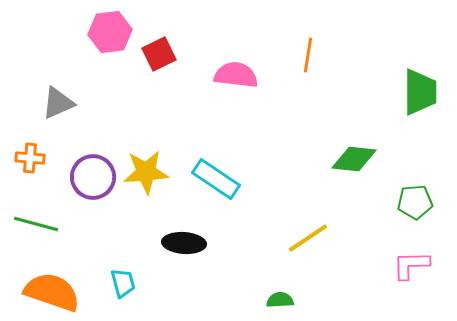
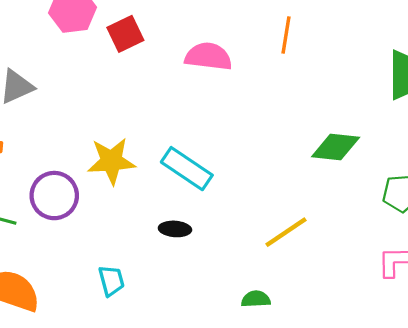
purple circle: (93, 177) -> (54, 196), moved
black ellipse: (184, 243) -> (175, 229), moved, size x0.7
cyan trapezoid: (123, 283) -> (111, 281), moved

